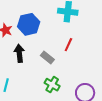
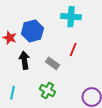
green cross: (52, 85) -> (47, 90), moved

